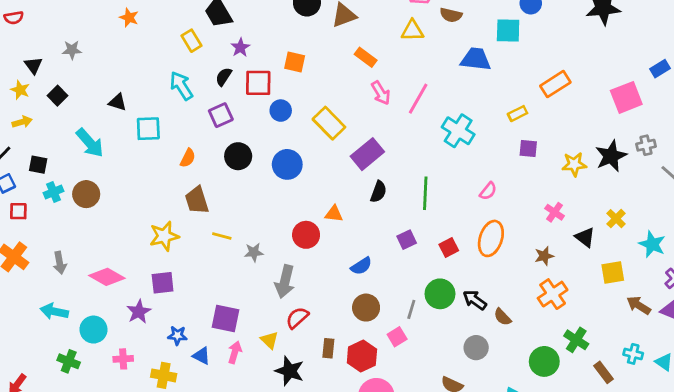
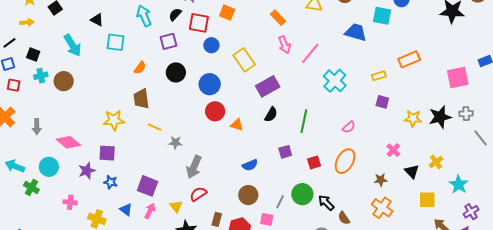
red circle: (306, 235) -> (215, 111), moved
orange cross: (553, 294) -> (382, 208), turned -30
cyan arrow: (54, 311) -> (15, 166), moved
cyan circle: (93, 330) -> (49, 167), moved
blue star: (177, 335) -> (111, 182), moved
pink square: (397, 337) -> (267, 219), turned 32
green cross: (69, 361) -> (31, 187), moved

